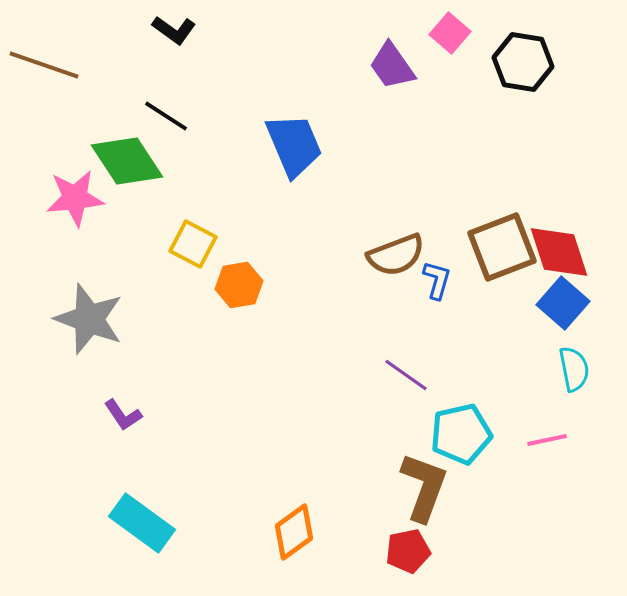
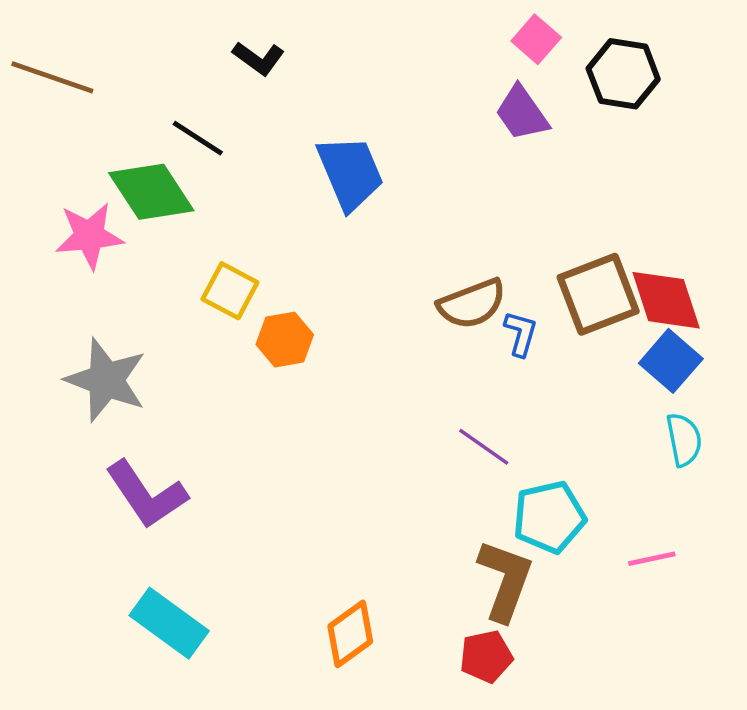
black L-shape: (174, 30) -> (259, 58), moved
purple trapezoid: (392, 66) -> (522, 113), moved
purple L-shape: (123, 415) -> (147, 494), size x1.8
pink line: (547, 440) -> (652, 559), moved

